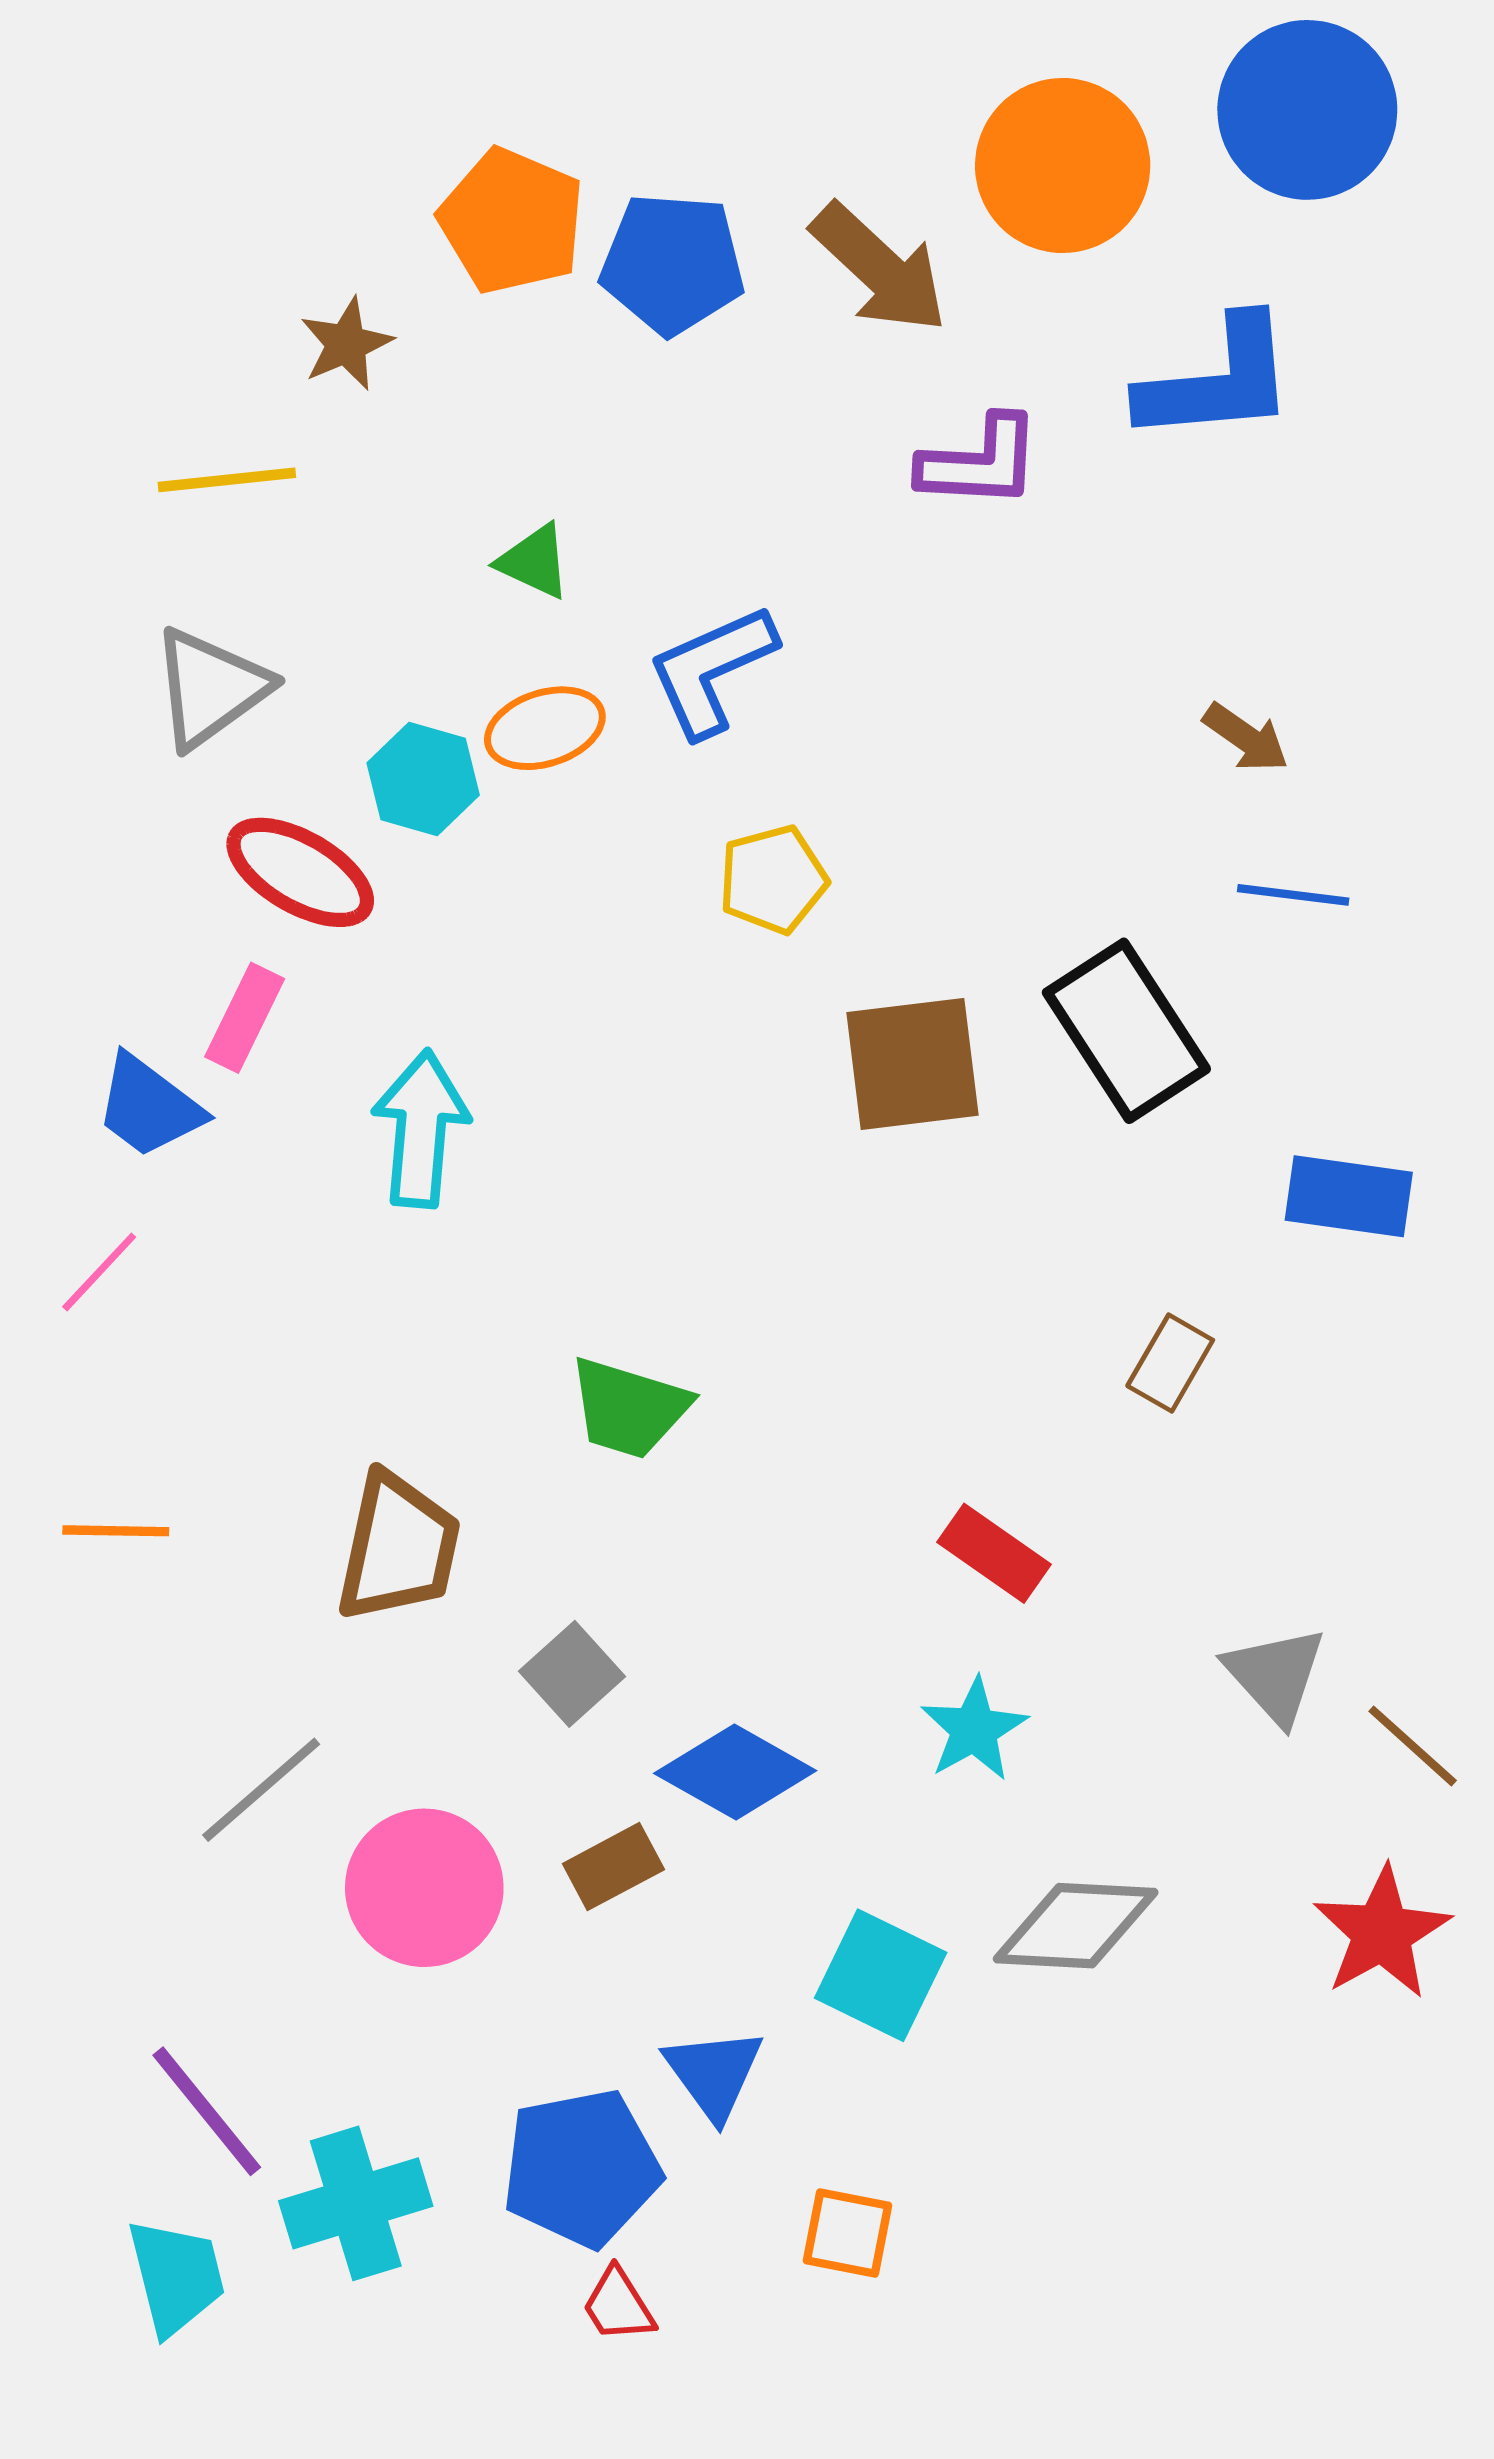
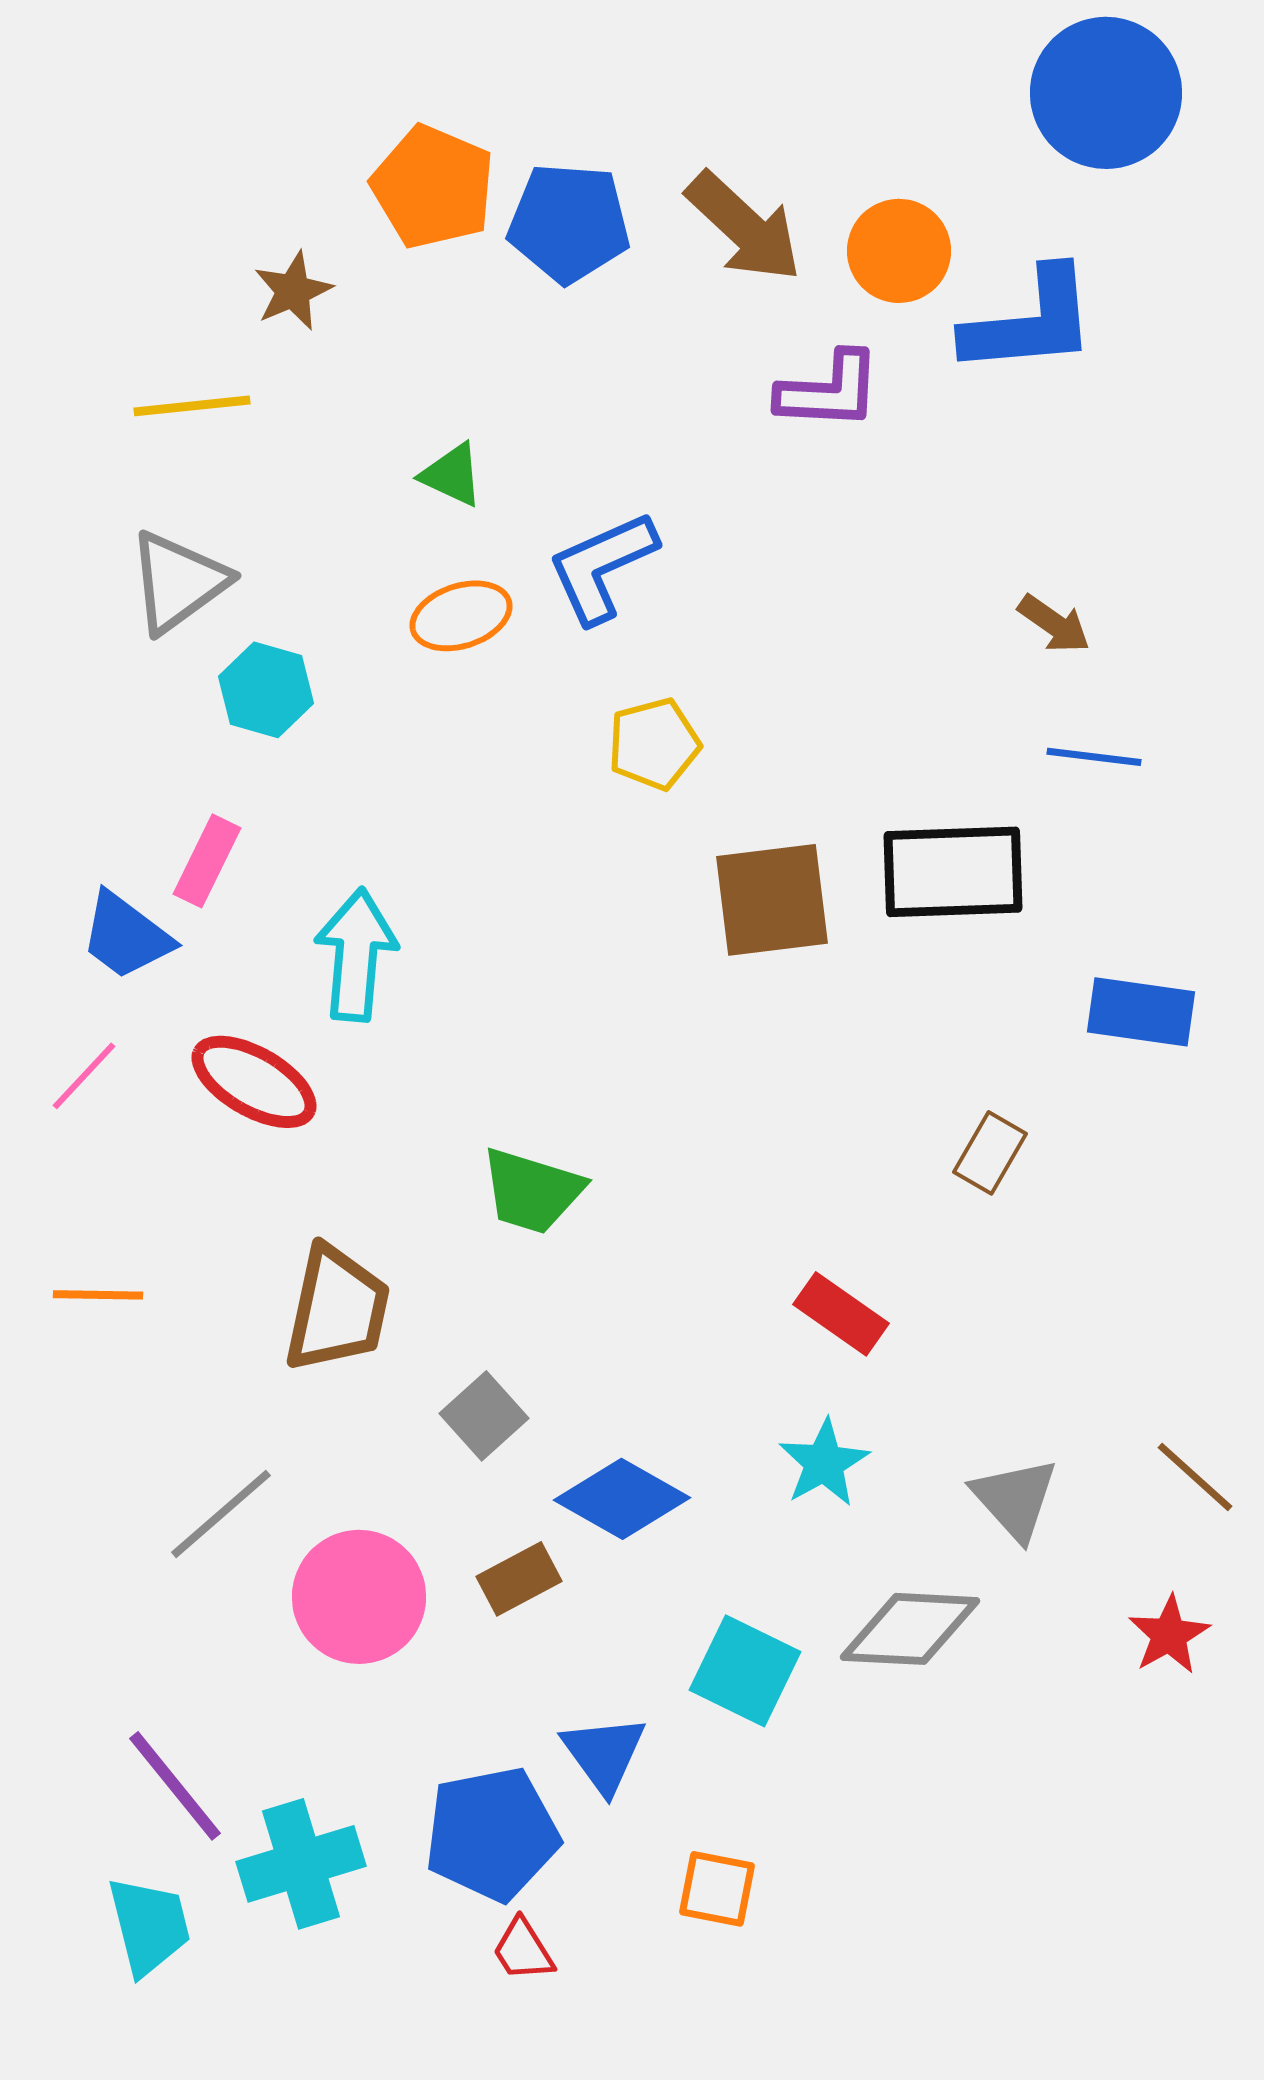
orange circle: (1063, 165) -> (899, 251), moved, size x0.7
cyan hexagon: (423, 779) -> (266, 690), moved
red ellipse: (300, 872) -> (254, 1082), moved
black rectangle: (1126, 1031) -> (953, 872), turned -59
gray triangle: (1275, 1675) -> (1015, 1499), moved
red star: (1382, 1933) -> (1169, 1635), size x0.7

